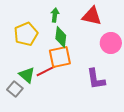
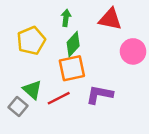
green diamond: (61, 37) -> (73, 44), turned 35
red line: (46, 71) -> (59, 98), moved
purple L-shape: (96, 79) -> (99, 95), moved, turned 110

